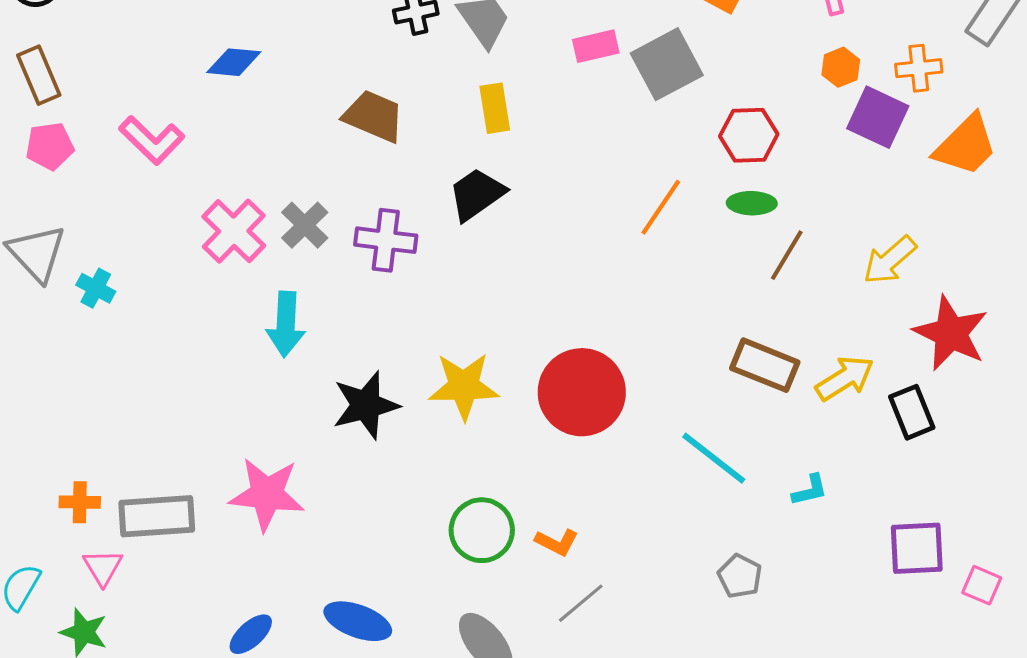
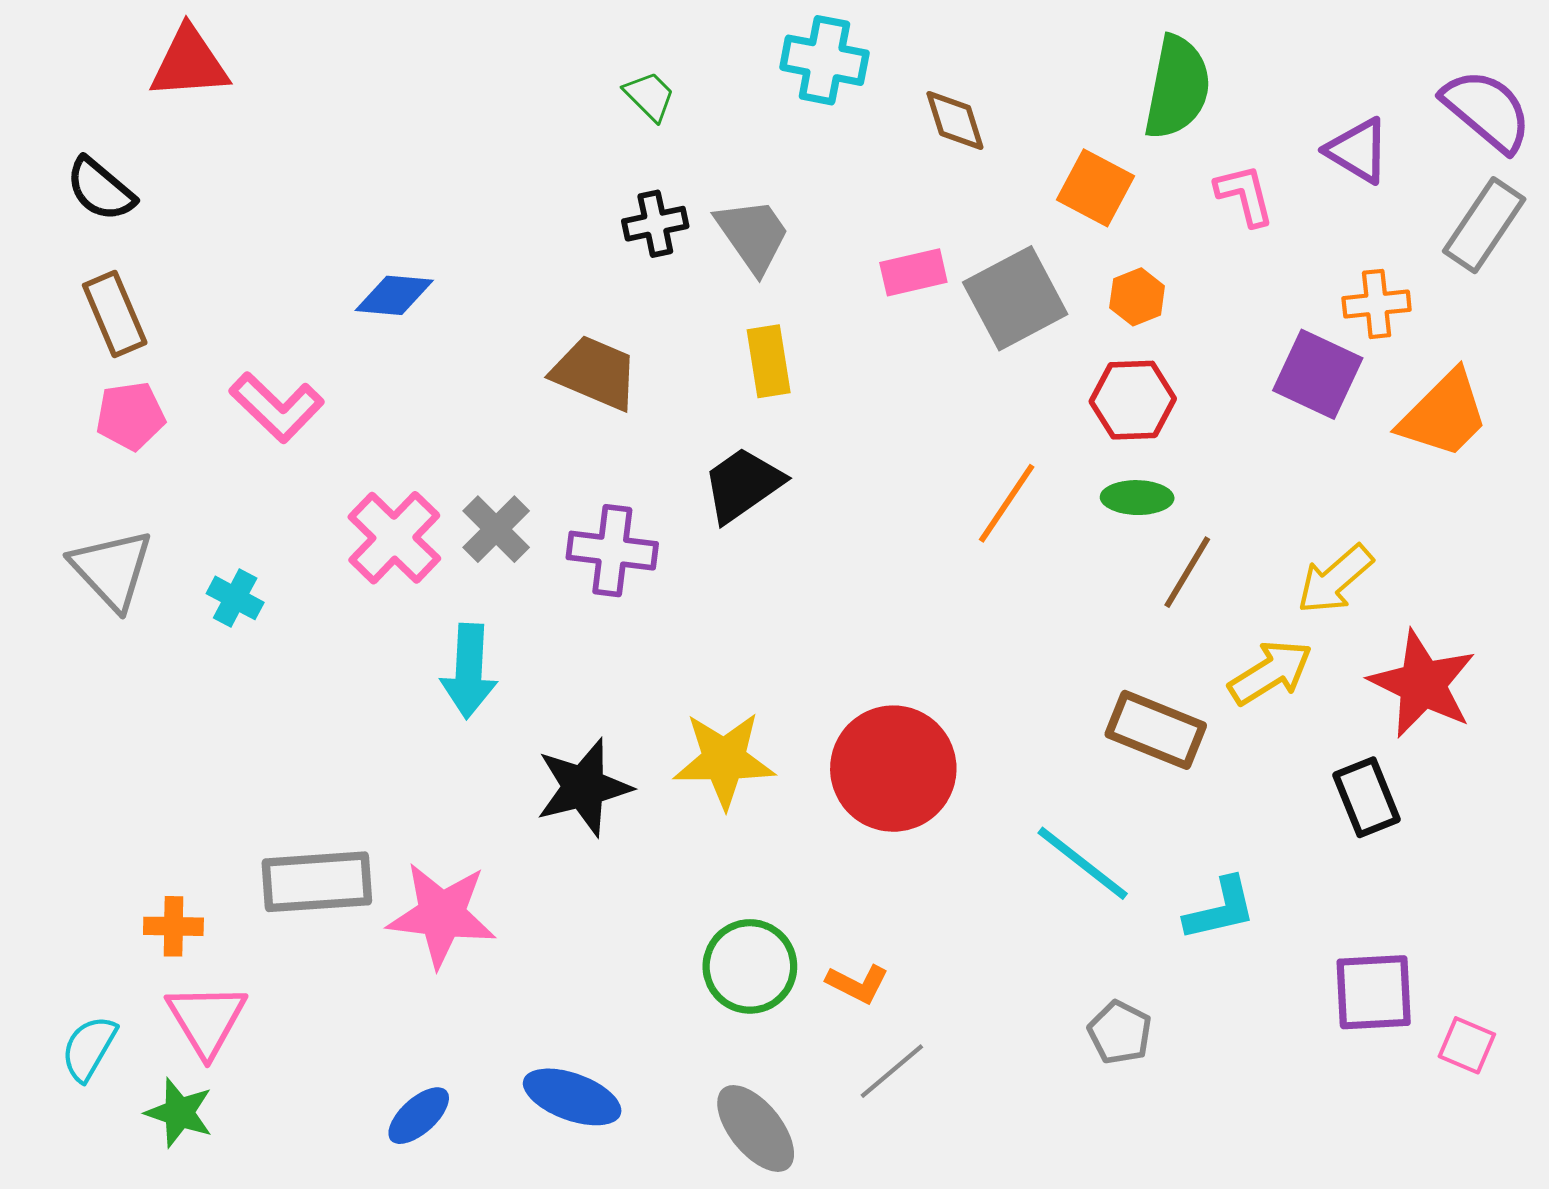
orange hexagon: (841, 67) -> (1137, 297), moved
cyan cross: (96, 288) -> (235, 598), moved
yellow arrow: (845, 378) -> (1270, 673), moved
cyan L-shape: (810, 490) -> (1220, 909), size x1.4
gray rectangle: (157, 516) -> (317, 882), moved
pink triangle: (103, 567) -> (206, 1020), size x1.4

